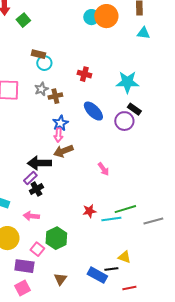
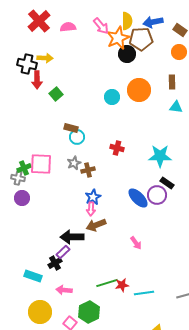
cyan circle: (91, 17) -> (112, 97), moved
blue ellipse: (93, 111) -> (138, 198), moved
black cross: (36, 189) -> (55, 263), moved
green line: (125, 209) -> (107, 283), moved

